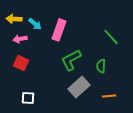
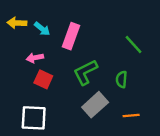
pink arrow: (20, 39) -> (35, 58), moved
red square: (21, 63) -> (43, 79), moved
white square: (28, 98) -> (34, 118), size x1.6

